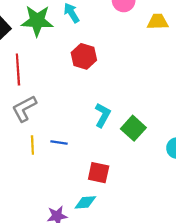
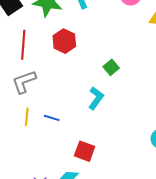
red hexagon: (84, 56) -> (64, 41), moved
green square: (133, 128) -> (111, 67), moved, size x0.7

